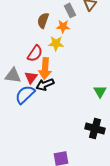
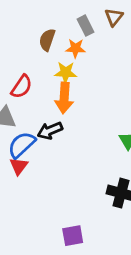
red semicircle: (35, 53) -> (22, 87), moved
orange arrow: (45, 68) -> (64, 98), moved
red triangle: (31, 77) -> (19, 166), moved

